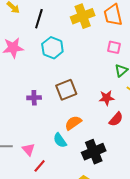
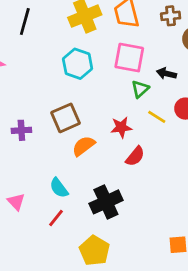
pink square: (114, 47) -> (129, 58), size x1.6
cyan hexagon: (52, 48) -> (78, 64), moved
orange semicircle: (73, 123) -> (84, 146), moved
red line: (40, 166) -> (56, 218), moved

